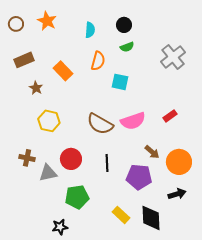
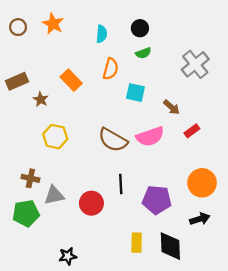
brown rectangle: (24, 60) -> (17, 81), moved
brown arrow: (152, 152) -> (172, 107), moved
red circle: (71, 159) -> (91, 203), moved
green pentagon: (77, 197) -> (26, 213), moved
yellow rectangle: (121, 215) -> (137, 243), turned 48

